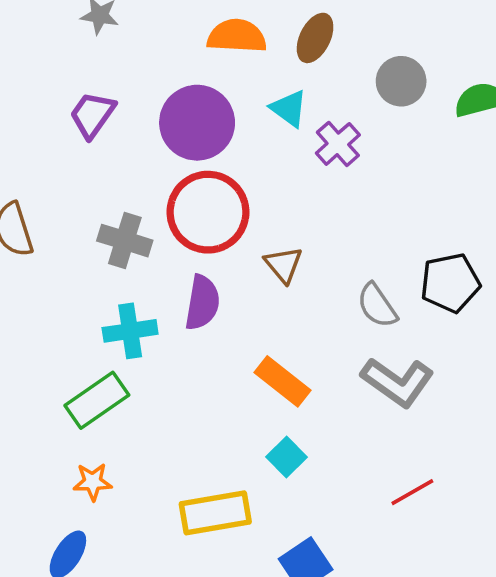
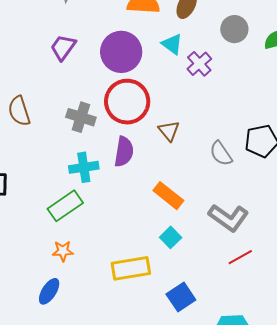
gray L-shape: (397, 382) -> (229, 218), moved

